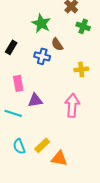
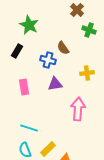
green star: (41, 23) -> (29, 25), moved
purple triangle: (35, 100) -> (55, 84), moved
cyan line: (13, 113) -> (29, 128), moved

